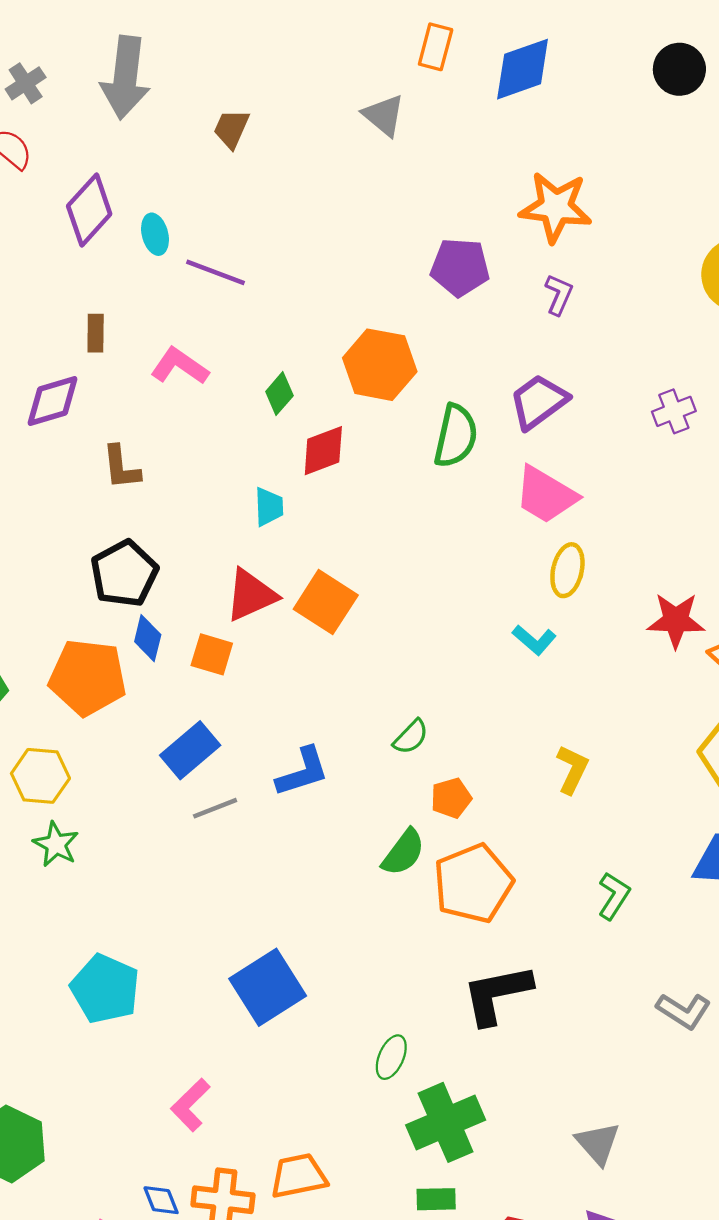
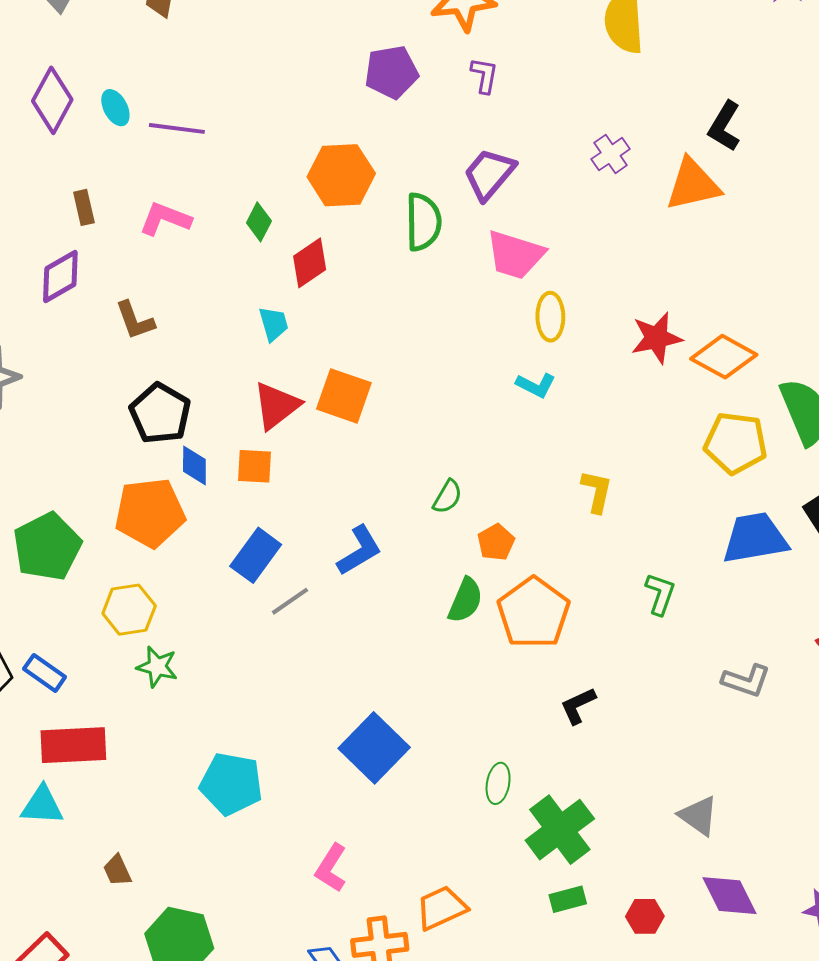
black L-shape: (497, 994) -> (578, 706), size x0.6

